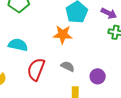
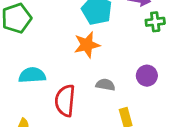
purple circle: (98, 76) -> (147, 76), moved

